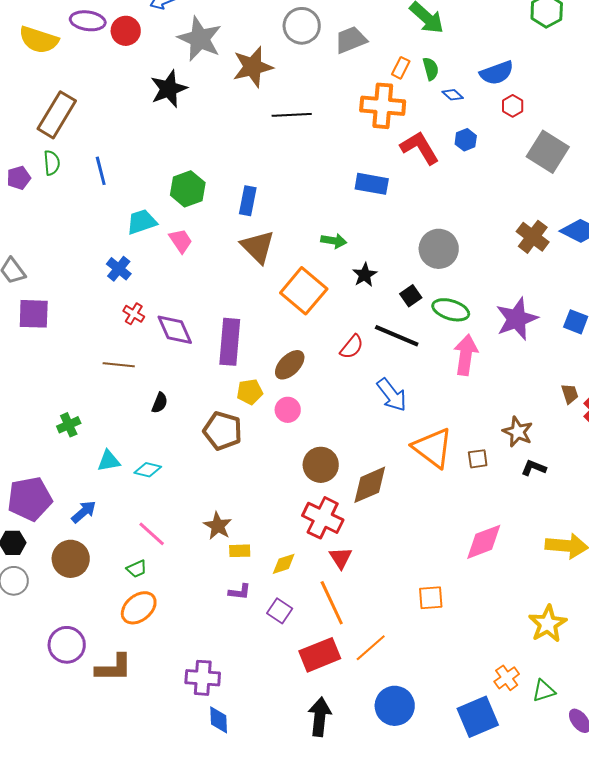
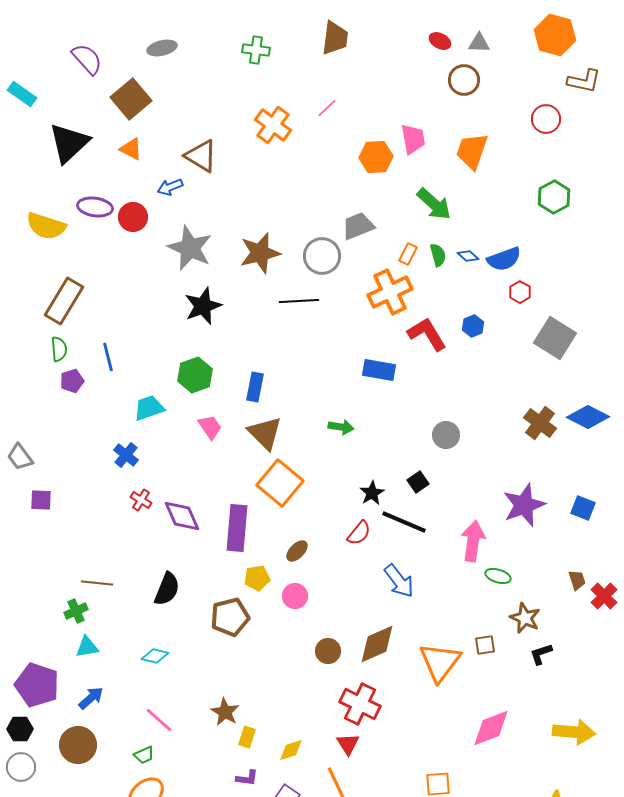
gray circle: (302, 26) -> (322, 256), moved
gray star: (200, 39) -> (190, 248), moved
black star: (169, 89) -> (203, 306), moved
blue diamond: (453, 95) -> (468, 256), moved
orange cross: (383, 106) -> (390, 292), turned -30
purple pentagon: (19, 178) -> (72, 381), moved
pink trapezoid: (181, 241) -> (210, 427), moved
gray circle: (439, 249) -> (446, 435), size x0.7
black star: (365, 275) -> (372, 493), moved
orange square: (304, 291) -> (280, 483), moved
green ellipse: (451, 310) -> (498, 576), moved, size x0.7
purple square: (34, 314) -> (41, 500), size x0.7
brown line: (119, 365) -> (97, 583), moved
brown ellipse: (290, 365) -> (297, 551), size x0.7
black semicircle: (160, 403) -> (167, 589), size x1.6
brown pentagon: (223, 431) -> (230, 617), turned -30
orange triangle: (433, 448) -> (440, 662), moved, turned 30
cyan triangle: (109, 461) -> (87, 647), moved
brown circle: (321, 465) -> (328, 651), size x0.7
black L-shape: (534, 468) -> (541, 654), turned -40
brown diamond: (370, 485) -> (377, 644), moved
purple pentagon: (30, 499) -> (37, 685), turned 30
red cross: (323, 518) -> (360, 704), moved
yellow rectangle: (240, 551) -> (247, 737), turned -70

